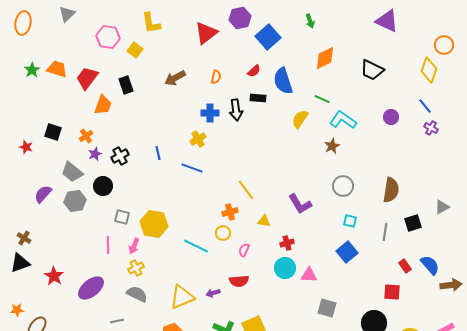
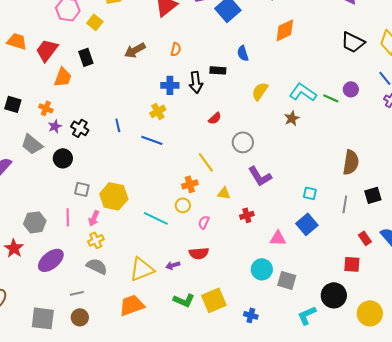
black trapezoid: (372, 70) -> (353, 42), moved
red semicircle: (254, 71) -> (215, 118), moved
blue semicircle: (283, 81) -> (243, 53), size x0.6
green line: (322, 99) -> (331, 98), moved
orange cross: (86, 136) -> (46, 108), turned -32
black cross: (120, 156) -> (80, 128), turned -30
gray circle: (343, 186) -> (243, 142), moved
gray hexagon: (75, 201) -> (35, 222), moved
cyan circle: (285, 268) -> (262, 269), moved
pink triangle: (309, 275) -> (278, 238), moved

